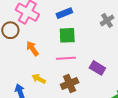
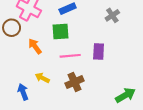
green square: (67, 35) -> (61, 31), moved
purple rectangle: (97, 68) -> (99, 51), moved, turned 63

